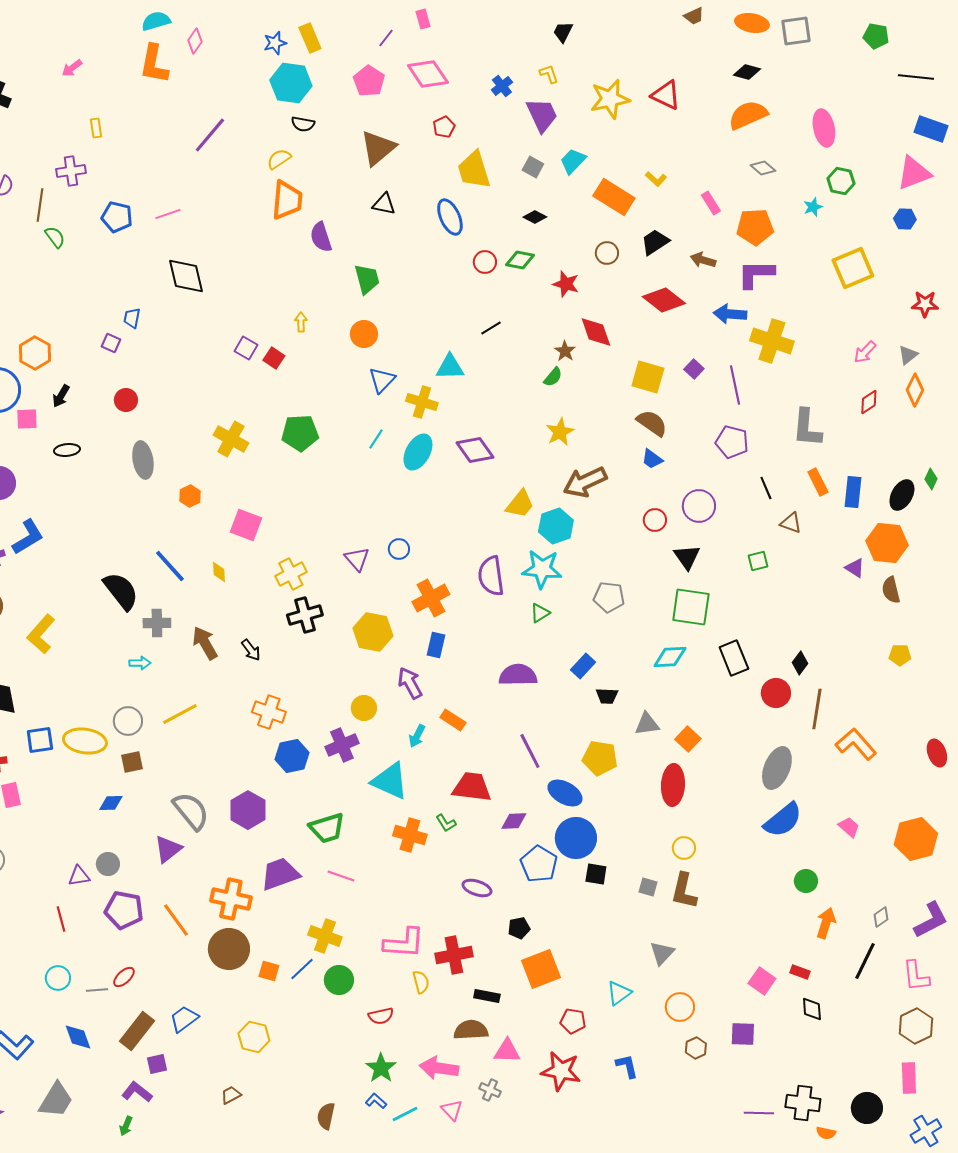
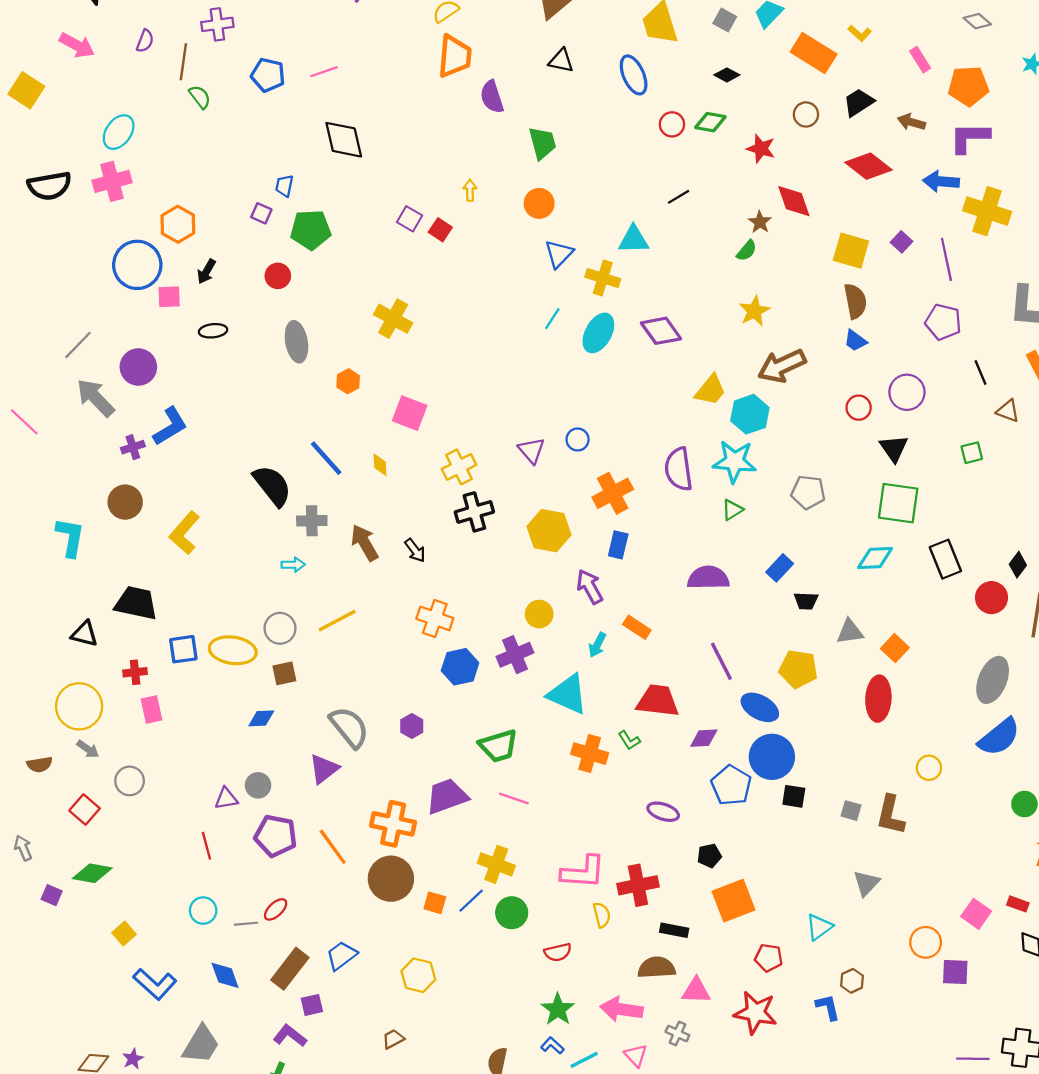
brown semicircle: (652, 423) -> (855, 301), turned 44
green pentagon: (300, 433) -> (311, 230), moved
purple hexagon: (248, 810) -> (412, 726), size x0.6
yellow circle: (684, 848) -> (929, 768), moved
orange circle: (680, 1007) -> (926, 942), moved
brown hexagon: (696, 1048) -> (852, 981), moved

